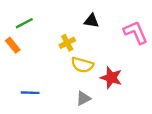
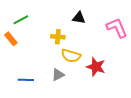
yellow cross: (67, 43) -> (58, 37), turned 32
gray triangle: (83, 98) -> (58, 75), moved

